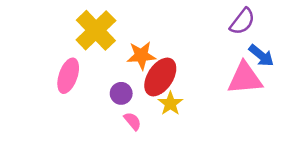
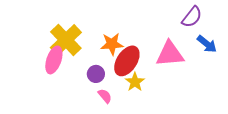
yellow cross: (96, 30) -> (66, 40), moved
pink triangle: (245, 78) -> (170, 54), moved

